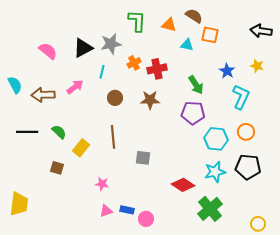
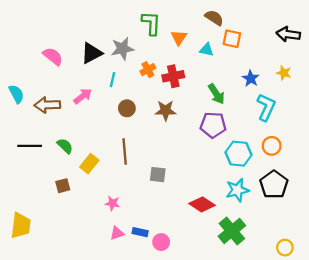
orange triangle: (169, 25) -> (179, 38), moved, turned 49
black pentagon: (248, 167) -> (274, 185), turned 30
brown square: (57, 168) -> (63, 186), turned -32

